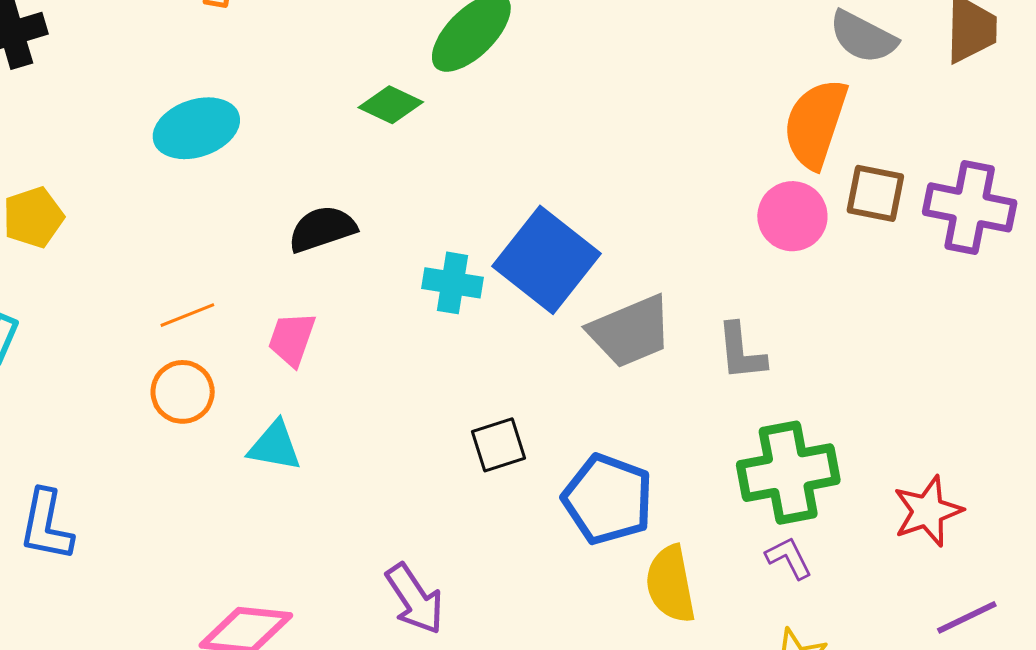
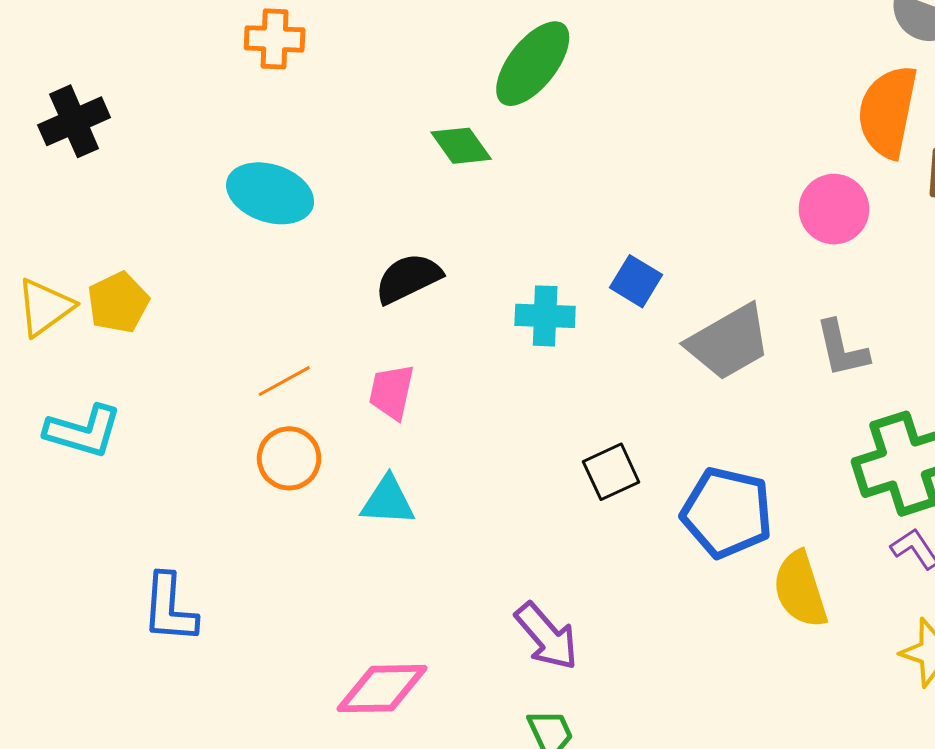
green diamond: (391, 105) -> (461, 146), turned 36
cyan ellipse: (196, 128) -> (270, 193), turned 44
pink circle: (792, 216) -> (834, 209), moved
blue square: (546, 260) -> (636, 281), size x0.5

